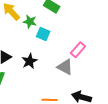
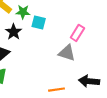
black star: (30, 61) -> (14, 32), moved

